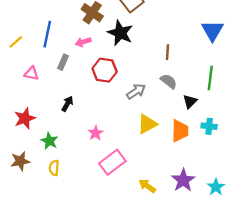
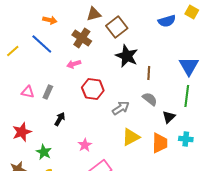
blue triangle: (212, 31) -> (189, 66), moved
black star: (120, 33) -> (127, 56), moved
blue line: (47, 34) -> (42, 44), moved, turned -60
yellow line: (16, 42) -> (13, 51), moved
gray rectangle: (63, 62) -> (48, 92), moved

